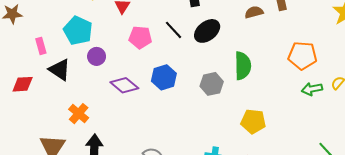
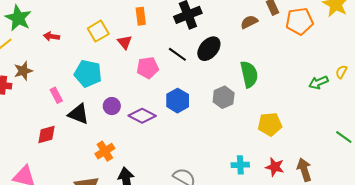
purple circle: (97, 56) -> (112, 106), moved
orange pentagon: (302, 56) -> (299, 21), moved
orange cross: (79, 114) -> (105, 151), turned 30

